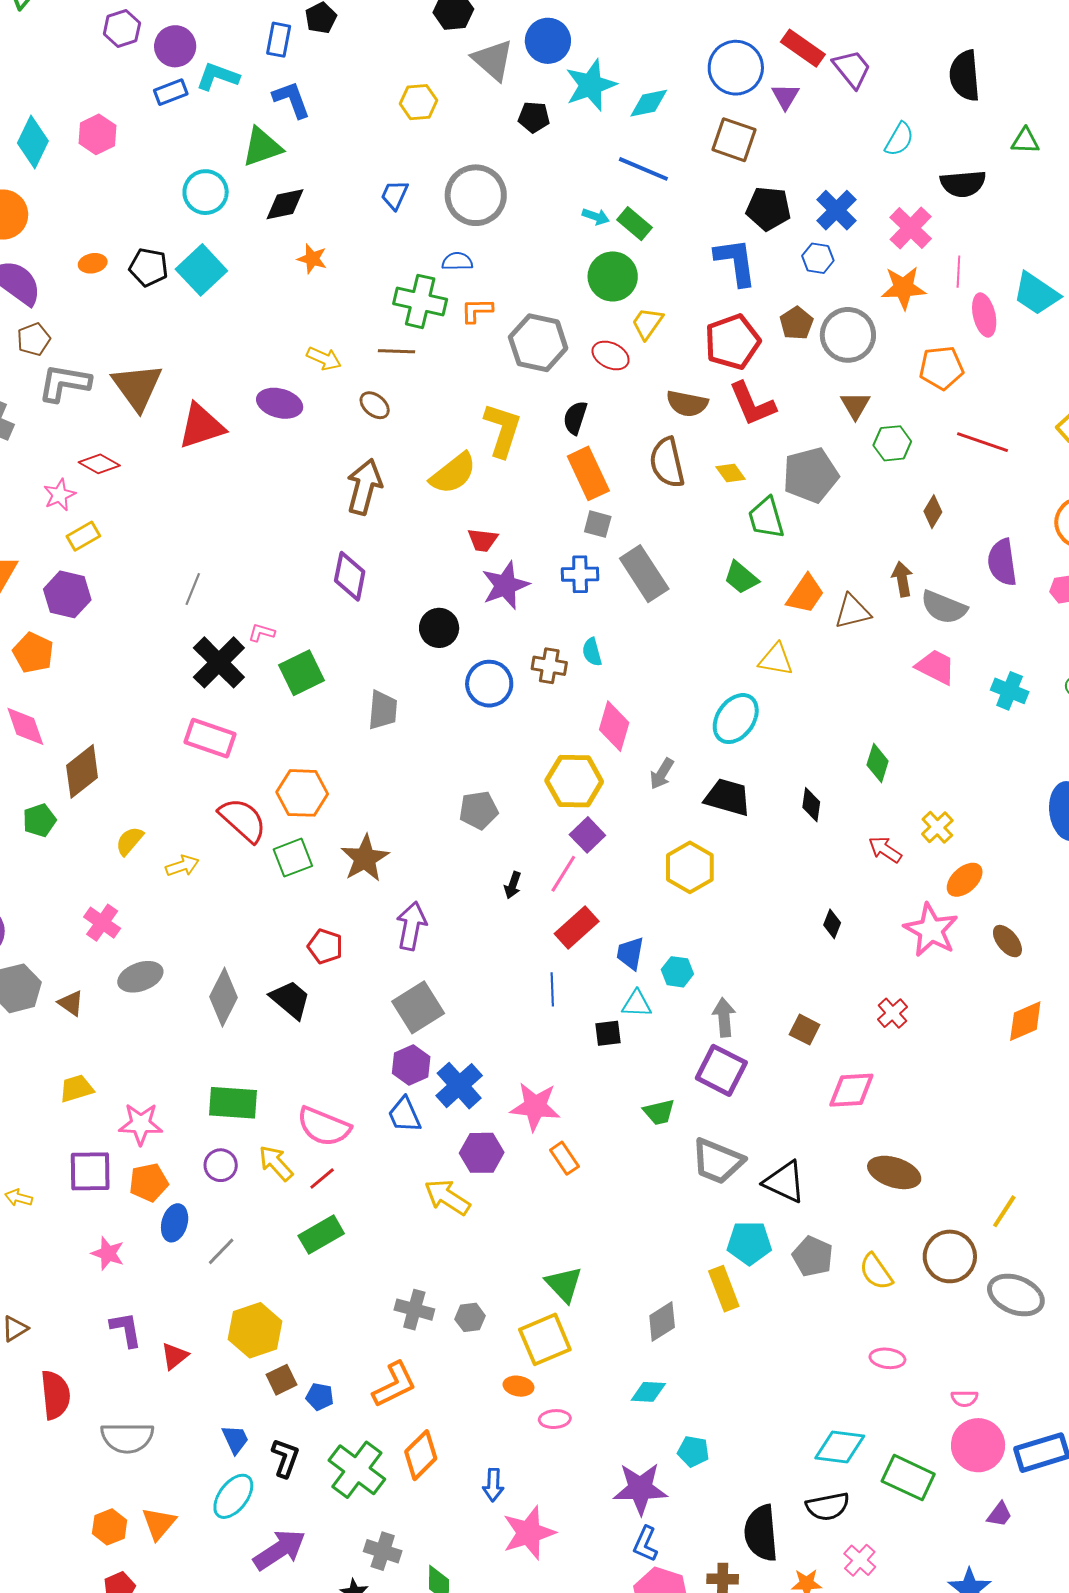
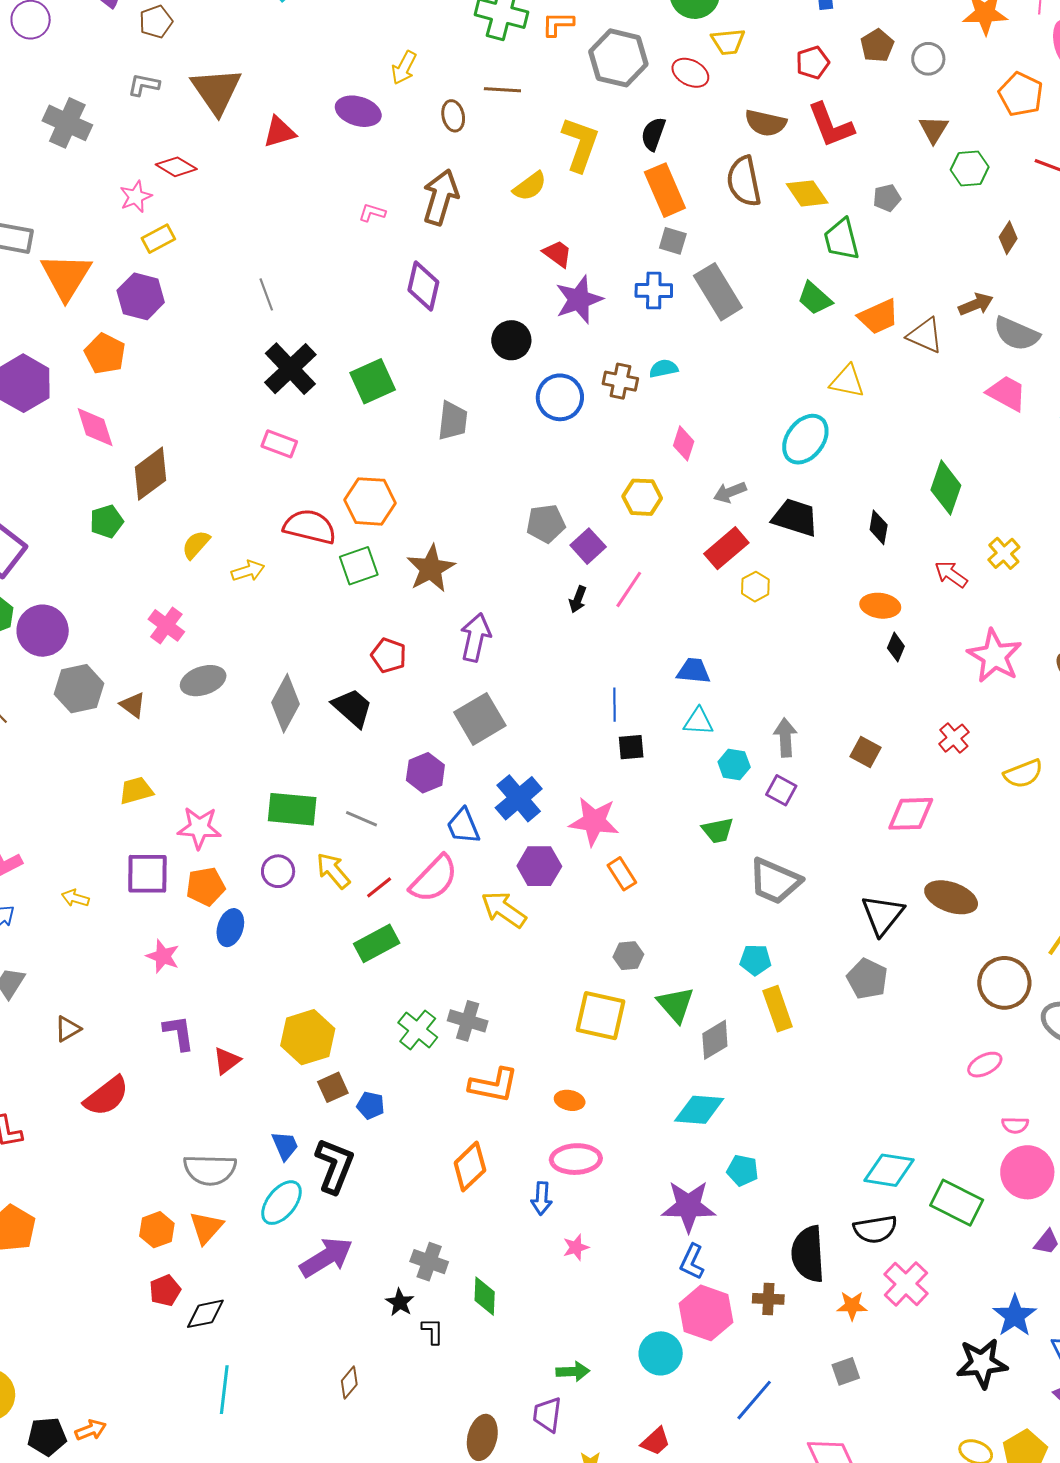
yellow trapezoid: (647, 323) -> (728, 42), turned -132
gray circle: (848, 335) -> (928, 59), size x0.6
brown pentagon: (34, 339) -> (156, 22), moved
red pentagon: (732, 342) -> (813, 62), size x0.6
brown line: (396, 351) -> (502, 90), moved
yellow arrow: (324, 359) -> (404, 68), turned 92
orange pentagon: (941, 368) -> (1021, 94), turned 30
gray L-shape: (64, 383) -> (144, 85), size x0.6
brown ellipse: (375, 405) -> (453, 116), turned 36
red triangle: (201, 426) -> (279, 132), size x0.7
yellow semicircle: (453, 473) -> (530, 186), size x0.7
yellow diamond: (731, 473) -> (807, 193), size x1.4
gray pentagon: (811, 475) -> (887, 198), size x0.5
red trapezoid: (483, 540) -> (557, 254), turned -152
brown arrow: (902, 579) -> (976, 304), turned 76
gray line: (193, 589) -> (266, 294), turned -44
orange trapezoid: (805, 594) -> (878, 317), turned 30
brown triangle: (852, 612) -> (925, 335), turned 36
pink L-shape: (262, 633) -> (372, 213), moved
cyan semicircle: (592, 652) -> (664, 369), turned 92
pink diamond: (614, 726) -> (684, 443), size x0.7
pink rectangle: (210, 738) -> (279, 444), size x0.7
green diamond: (878, 763) -> (946, 488), size x1.4
gray arrow: (662, 774) -> (730, 492), turned 36
yellow hexagon: (574, 781) -> (642, 497), size x0.7
red semicircle: (243, 820) -> (310, 527), turned -30
purple square: (587, 835) -> (588, 546), moved
yellow hexagon: (690, 867) -> (755, 587), size x0.6
orange ellipse: (965, 880) -> (880, 606), moved, turned 48
red rectangle: (577, 928) -> (726, 548), moved
blue trapezoid: (630, 953) -> (693, 671), turned 84
cyan hexagon: (677, 972) -> (734, 764), moved
black square: (608, 1033) -> (631, 747), moved
purple hexagon: (411, 1065) -> (425, 773), moved
purple square: (721, 1070) -> (781, 790), size x0.6
pink semicircle: (324, 1127) -> (434, 879), moved, turned -70
black triangle: (785, 1182) -> (882, 915), moved, turned 42
cyan pentagon: (749, 1243) -> (755, 960), moved, size x0.7
gray line: (221, 1251) -> (361, 819), moved, turned 68
yellow semicircle: (876, 1272) -> (1023, 774), moved, turned -78
green triangle: (564, 1284) -> (676, 1005), moved
gray hexagon: (470, 1317) -> (628, 956), moved
yellow square: (545, 1339) -> (600, 1016), moved, turned 34
pink ellipse: (887, 1358) -> (985, 1065), moved, turned -36
orange L-shape: (394, 1385) -> (494, 1085), moved, turned 36
cyan diamond: (648, 1392) -> (699, 1110), size x1.4
red semicircle: (55, 1395) -> (106, 1096), turned 57
pink ellipse: (555, 1419) -> (576, 1159), moved, size x1.6
gray semicircle: (127, 1438) -> (210, 1170), moved
black L-shape: (285, 1458) -> (335, 1166), size x1.4
green cross: (357, 1470) -> (418, 1030), moved, size x0.7
pink star: (529, 1533) -> (576, 1247), size x0.5
pink cross: (860, 1560) -> (906, 1284), size x1.4

